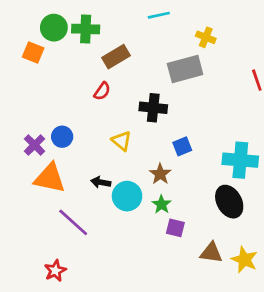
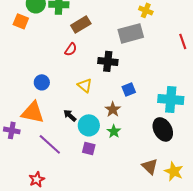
purple cross: (35, 145) -> (12, 130), moved, turned -35
black arrow: (101, 182) -> (70, 115), turned 32
purple square: (175, 228) -> (89, 148), moved
brown triangle: (211, 253) -> (150, 166), turned 36

